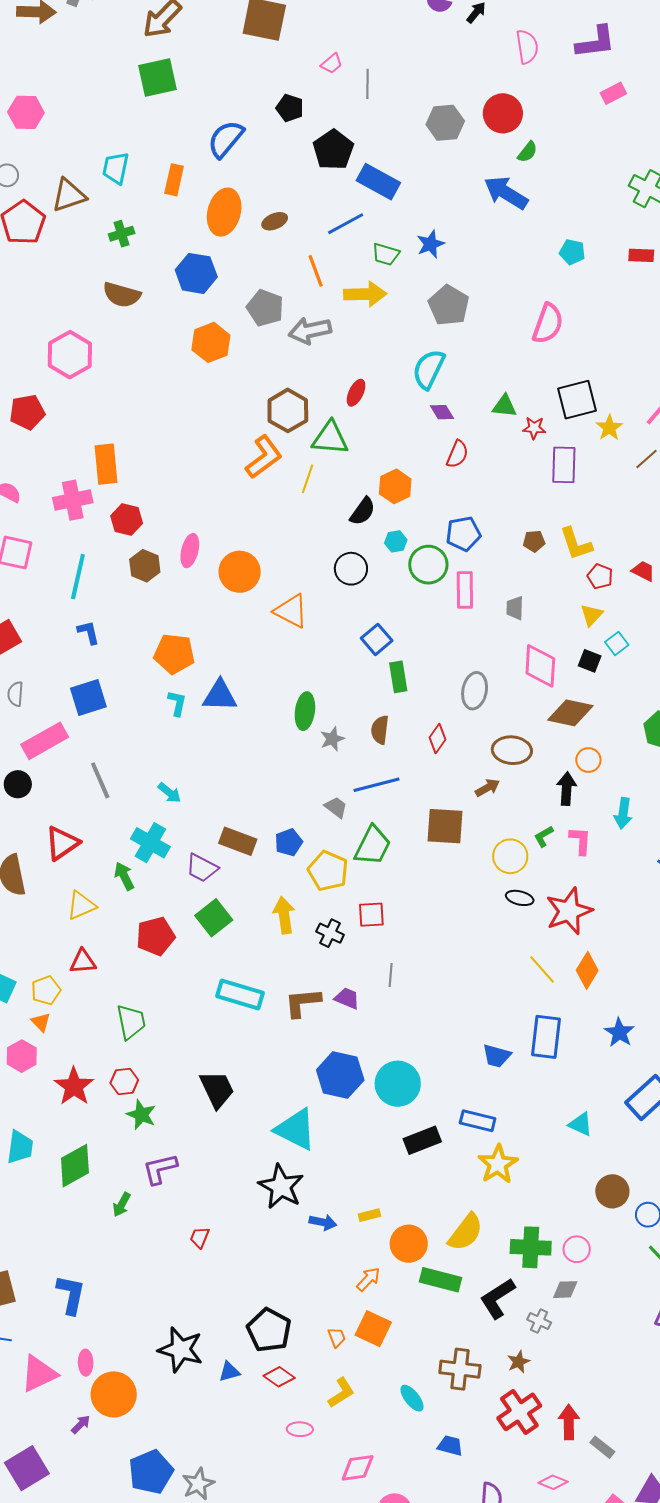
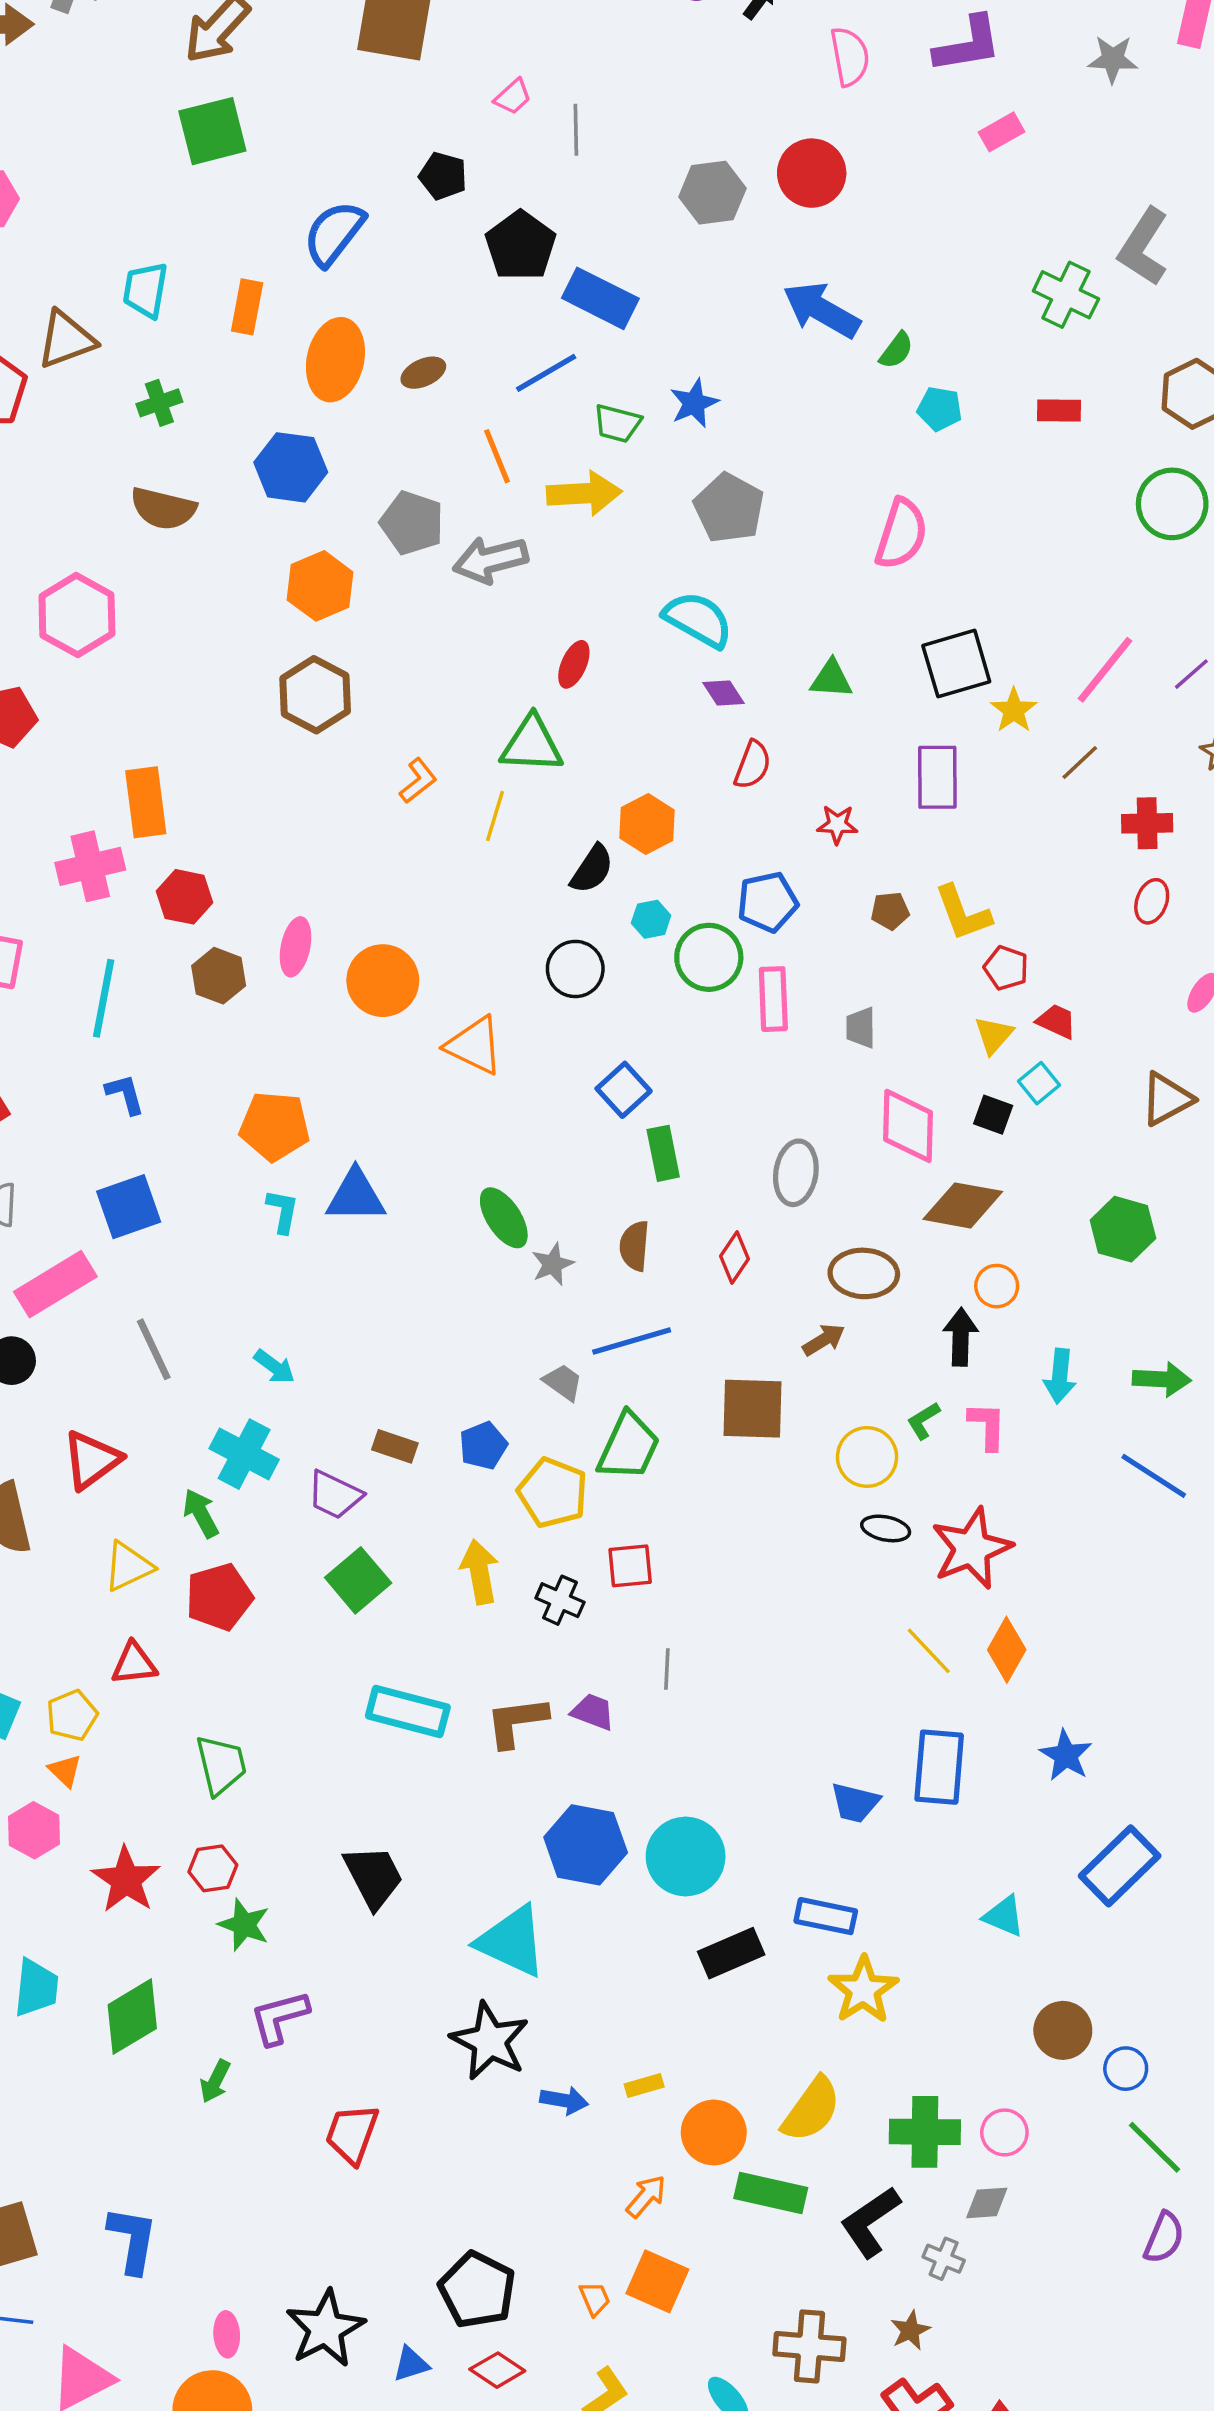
green semicircle: (527, 152) -> (896, 350), moved
cyan semicircle: (429, 369) -> (698, 620), turned 96
brown hexagon: (288, 410) -> (315, 695), moved
red star: (534, 428) -> (837, 824), moved
orange L-shape: (264, 457) -> (418, 781), size x0.6
red trapezoid: (643, 571) -> (1056, 1021), moved
green ellipse: (305, 711) -> (504, 1218), turned -39
brown rectangle: (238, 841) -> (395, 1446), size x0.7
red pentagon: (156, 936) -> (219, 1597), moved
red trapezoid: (200, 1238) -> (352, 2134), size x1.6
black star: (181, 1350) -> (325, 2329), turned 30
pink ellipse: (86, 1363) -> (227, 2334), moved

